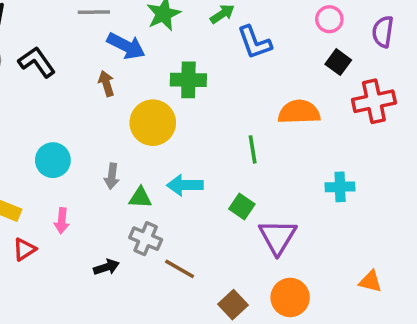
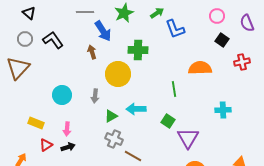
purple semicircle: (383, 32) -> (247, 23), turned -30
blue arrow: (126, 46) -> (103, 31), turned 30
red cross: (374, 101) -> (242, 62), size x0.7
gray arrow: (112, 176) -> (95, 96), moved
green triangle: (140, 198) -> (111, 116), turned -32
black arrow: (106, 267) -> (68, 147), moved

